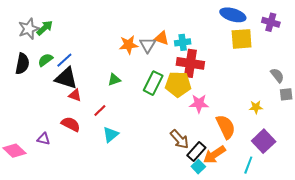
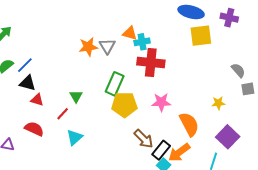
orange triangle: (162, 38) -> (130, 33), moved
black triangle: (66, 78) -> (28, 83), size x0.7
green triangle: (114, 80) -> (76, 96), moved, turned -40
yellow pentagon: (178, 84) -> (124, 105), moved

